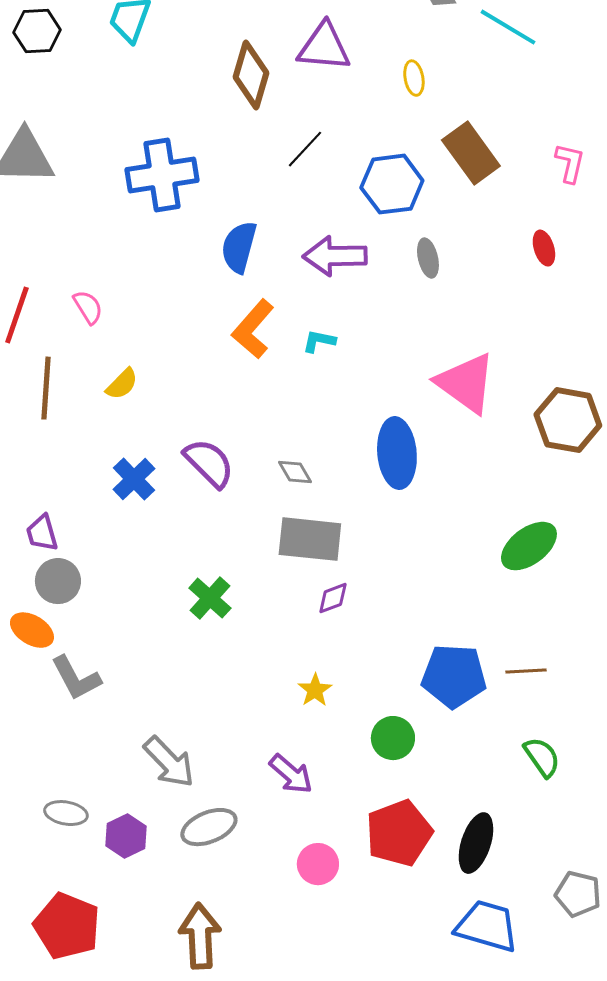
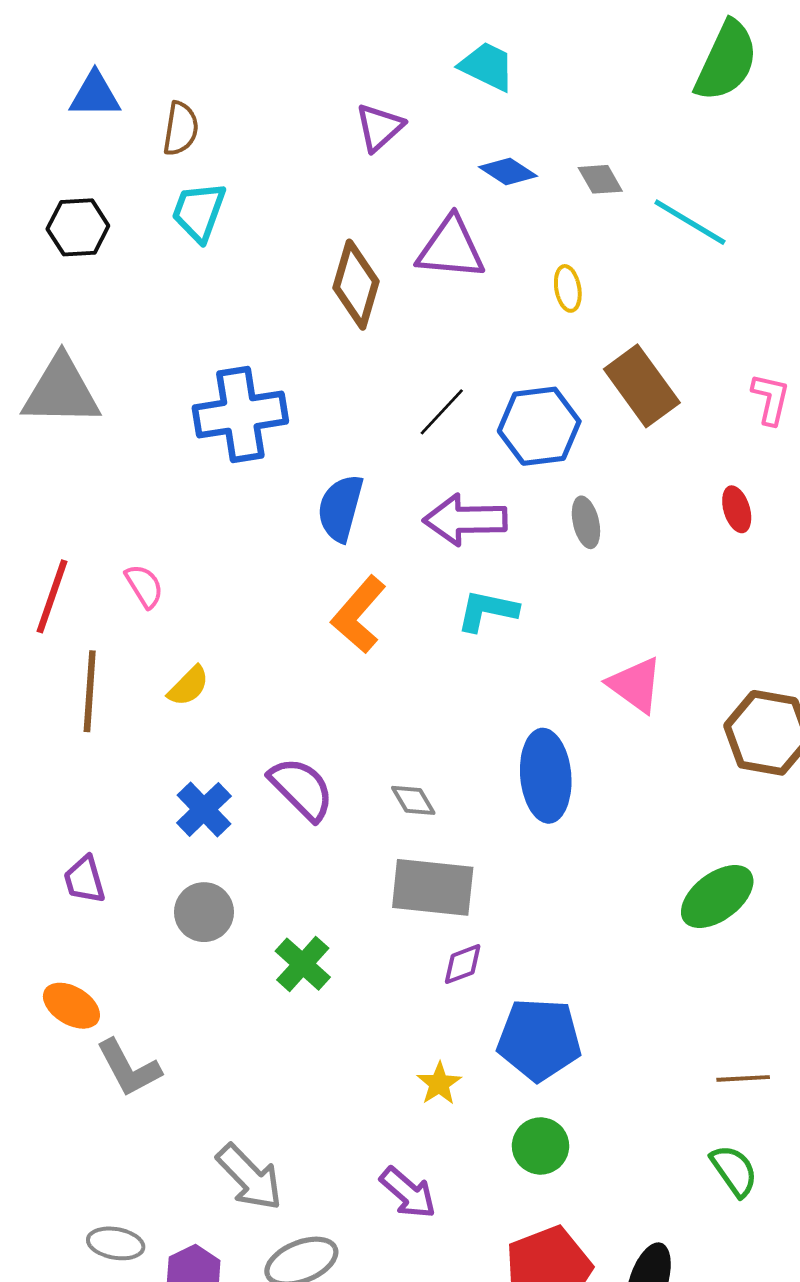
black line: (305, 149) -> (442, 412), moved
cyan L-shape: (319, 341) -> (487, 611), moved, size x1.4
pink triangle: (466, 383) -> (635, 685), size x0.7
gray circle: (58, 581) -> (204, 912), moved
brown line: (526, 671) -> (743, 1078), moved
blue pentagon: (454, 676) -> (539, 1039), moved

